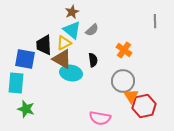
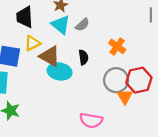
yellow triangle: (64, 43) -> (32, 43), moved
black trapezoid: (44, 45) -> (25, 17), moved
red hexagon: (144, 106) -> (139, 80), moved

